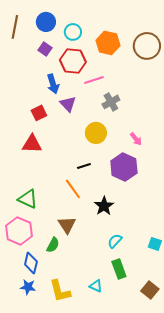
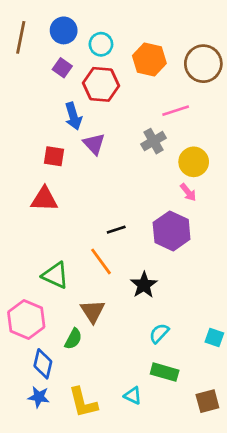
pink line: (94, 80) -> (176, 111), moved
red square: (39, 113) -> (54, 156), turned 35
yellow circle: (96, 133) -> (194, 162), moved
green triangle: (28, 199) -> (55, 275), moved
green rectangle: (119, 269) -> (165, 372), turned -54
brown square: (150, 290) -> (207, 401), turned 36

